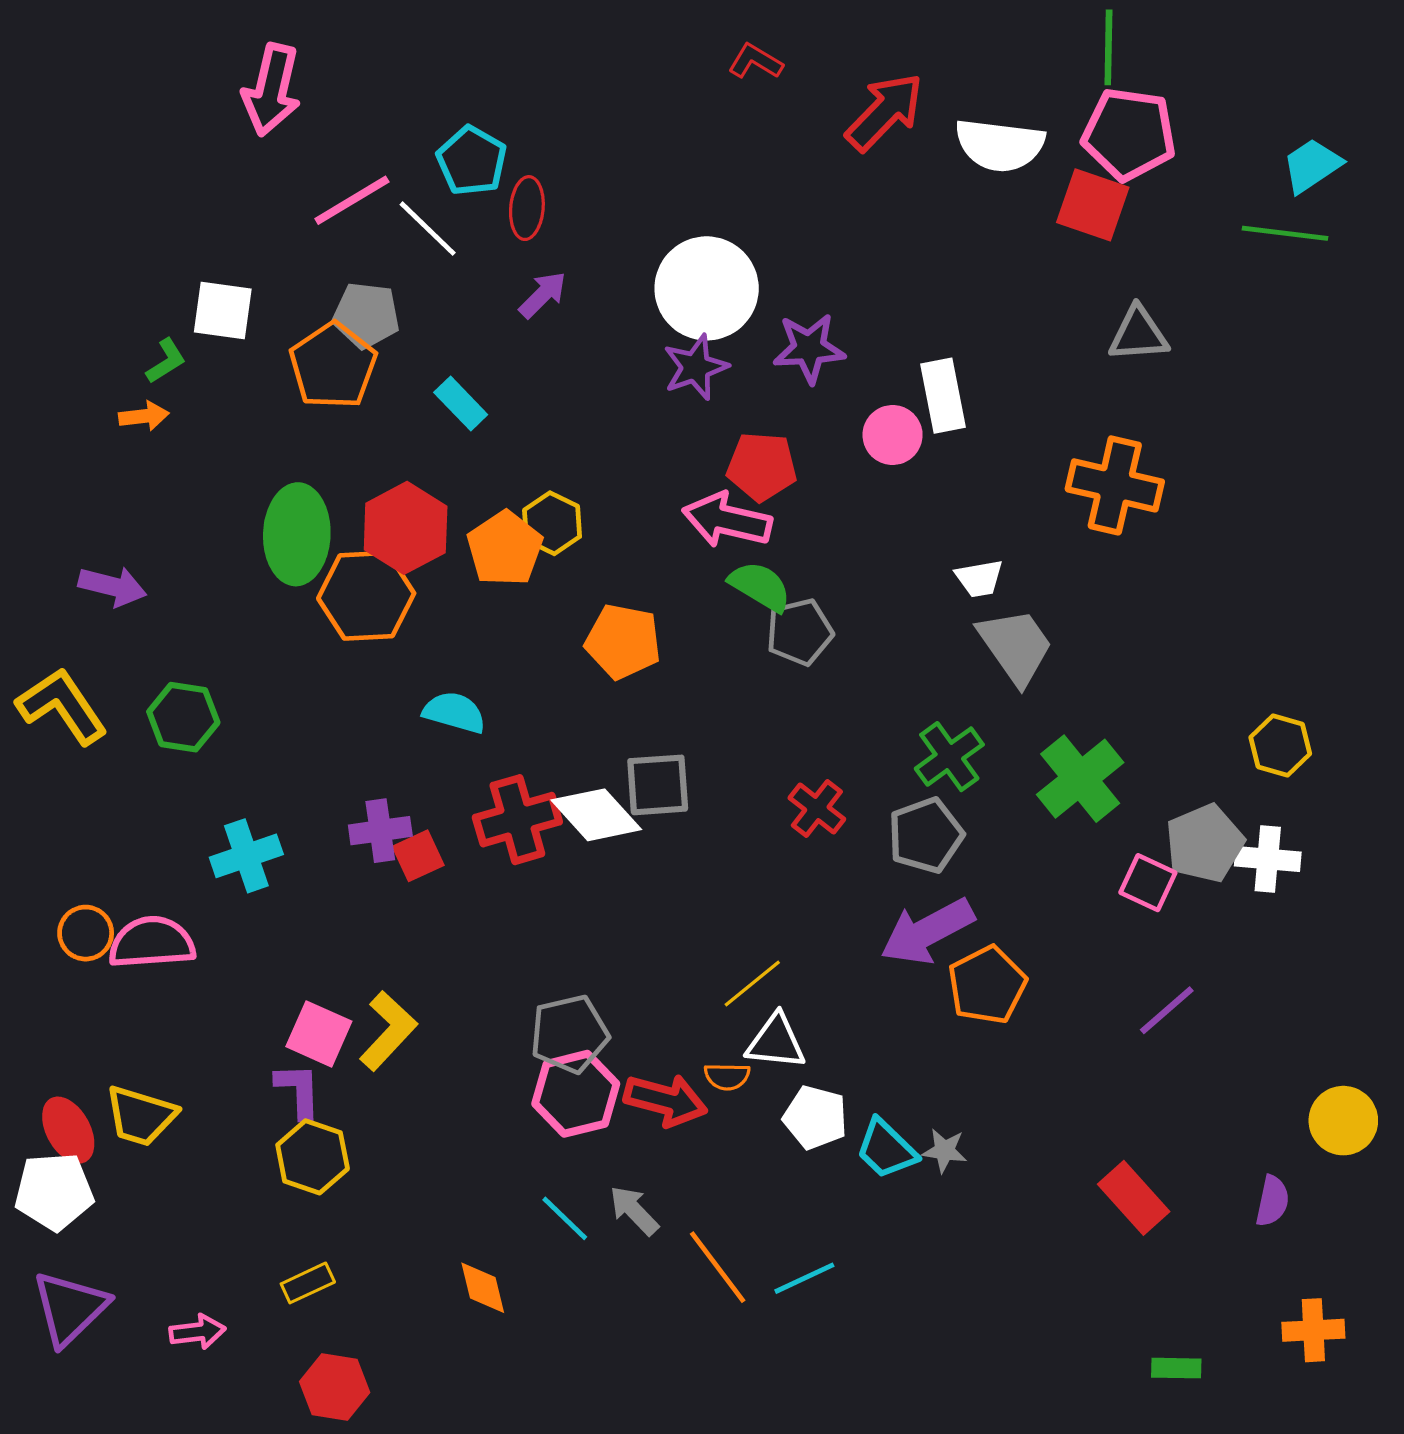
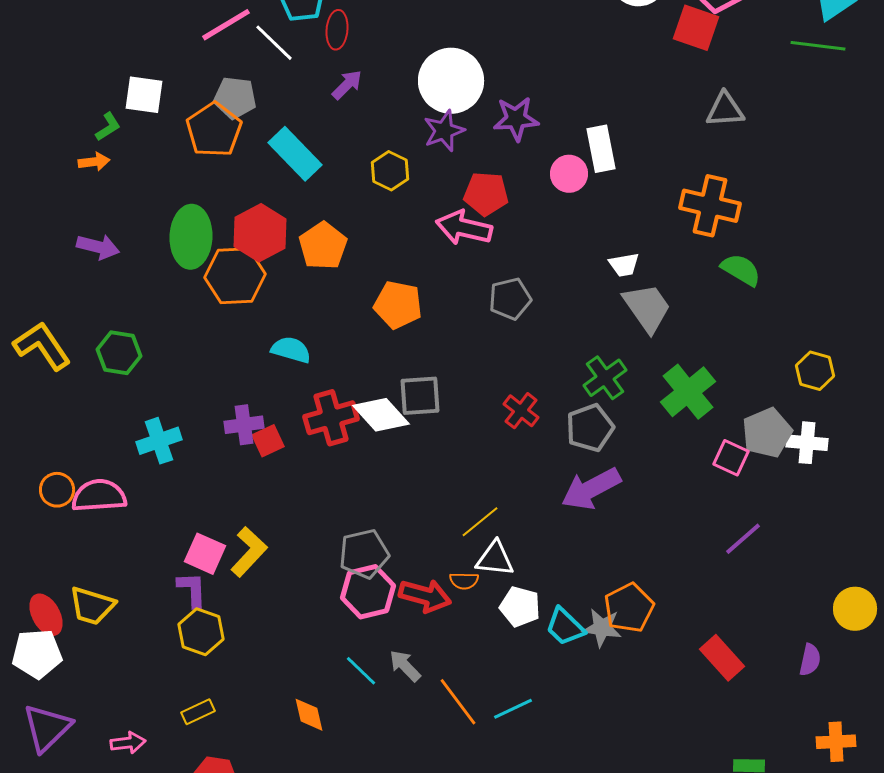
cyan rectangle: (461, 403) -> (295, 154), size x1.6
yellow hexagon: (552, 523) -> (390, 171), moved
purple arrow: (112, 586) -> (98, 247), moved
green semicircle: (760, 586) -> (741, 270), moved
orange pentagon: (987, 985) -> (629, 608), moved
gray star: (945, 1151) -> (602, 628), size x1.4

